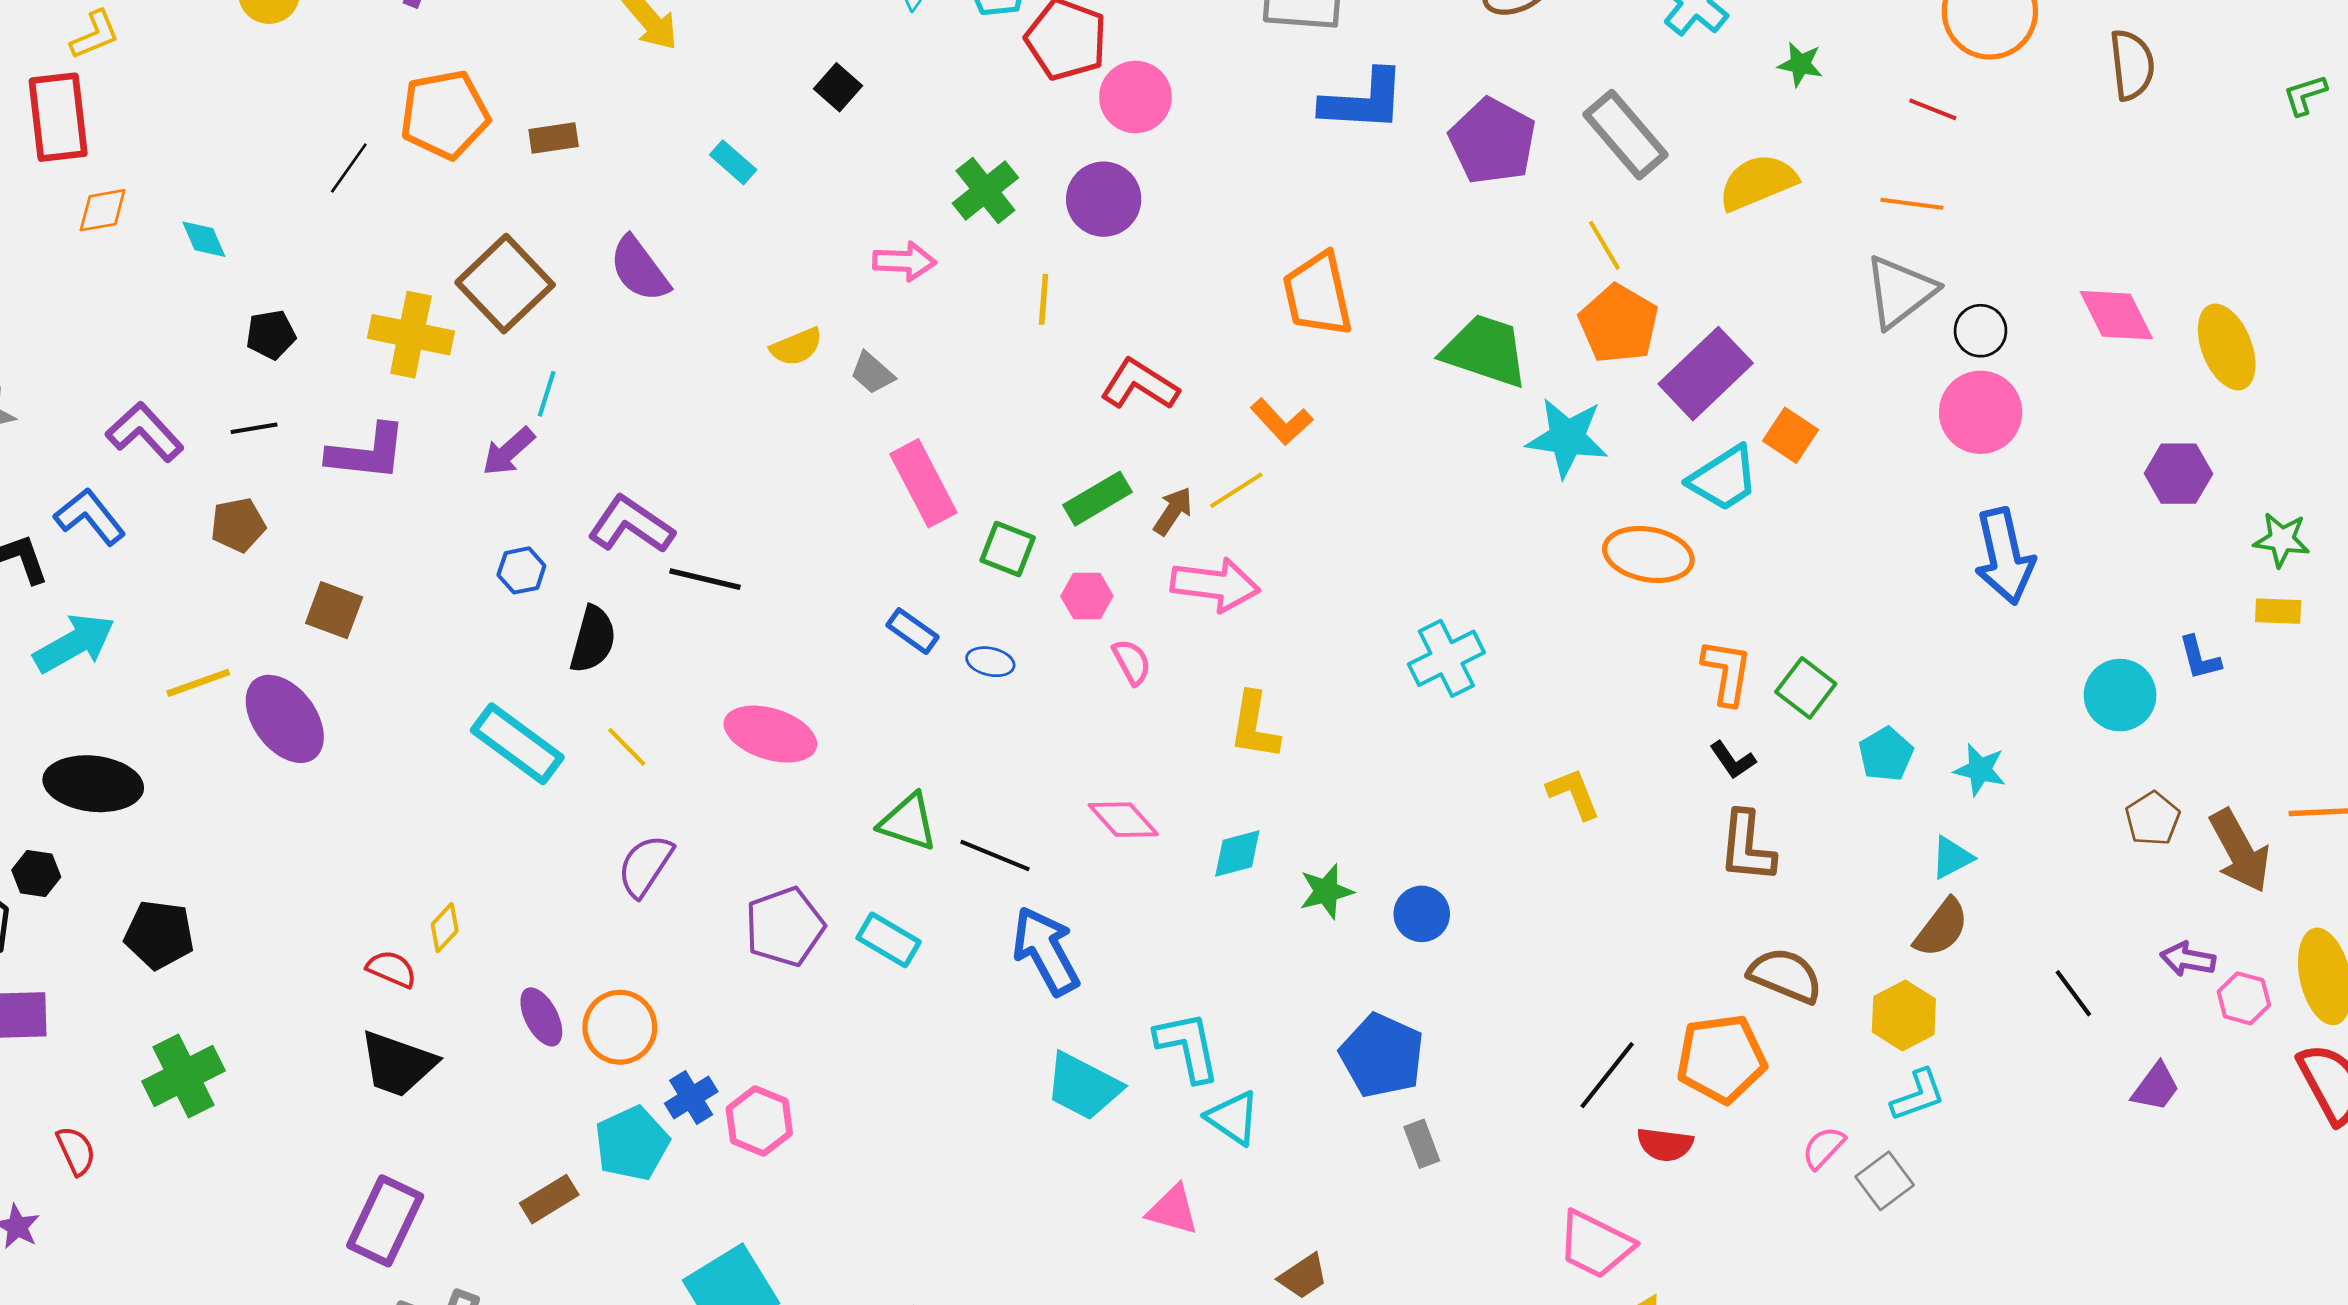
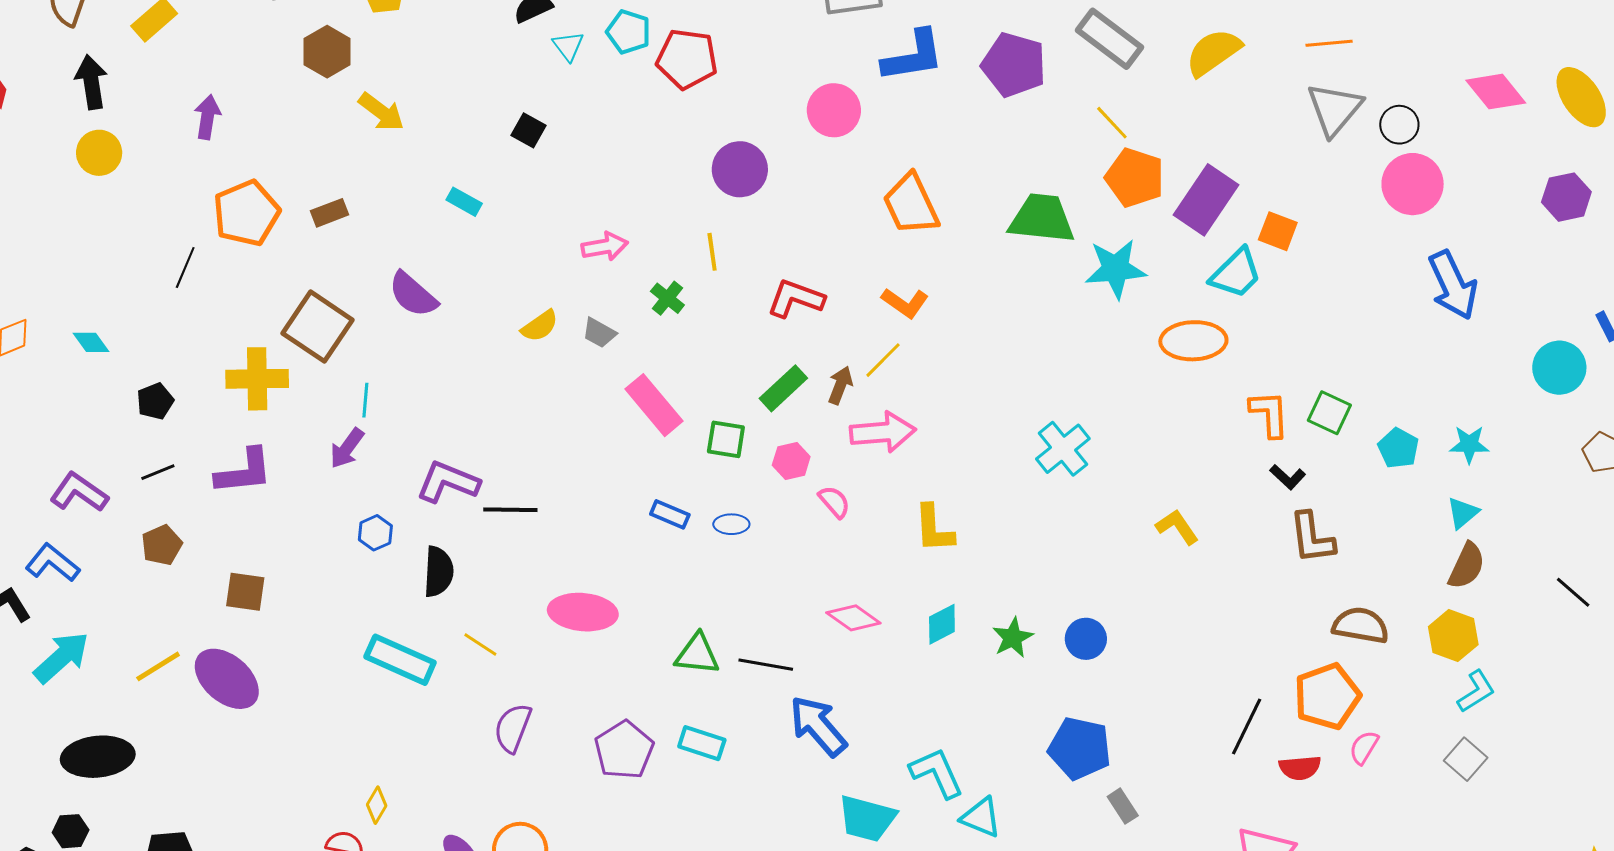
pink circle: (1135, 97) -> (834, 110), moved
green cross: (985, 190) -> (667, 298), moved, size x0.7
pink semicircle: (1824, 1148) -> (1364, 747), moved

